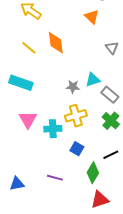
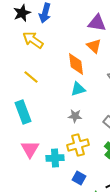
orange diamond: (56, 43) -> (76, 64), moved
cyan triangle: (93, 80) -> (78, 89), moved
cyan rectangle: (21, 83) -> (23, 112), turned 50

